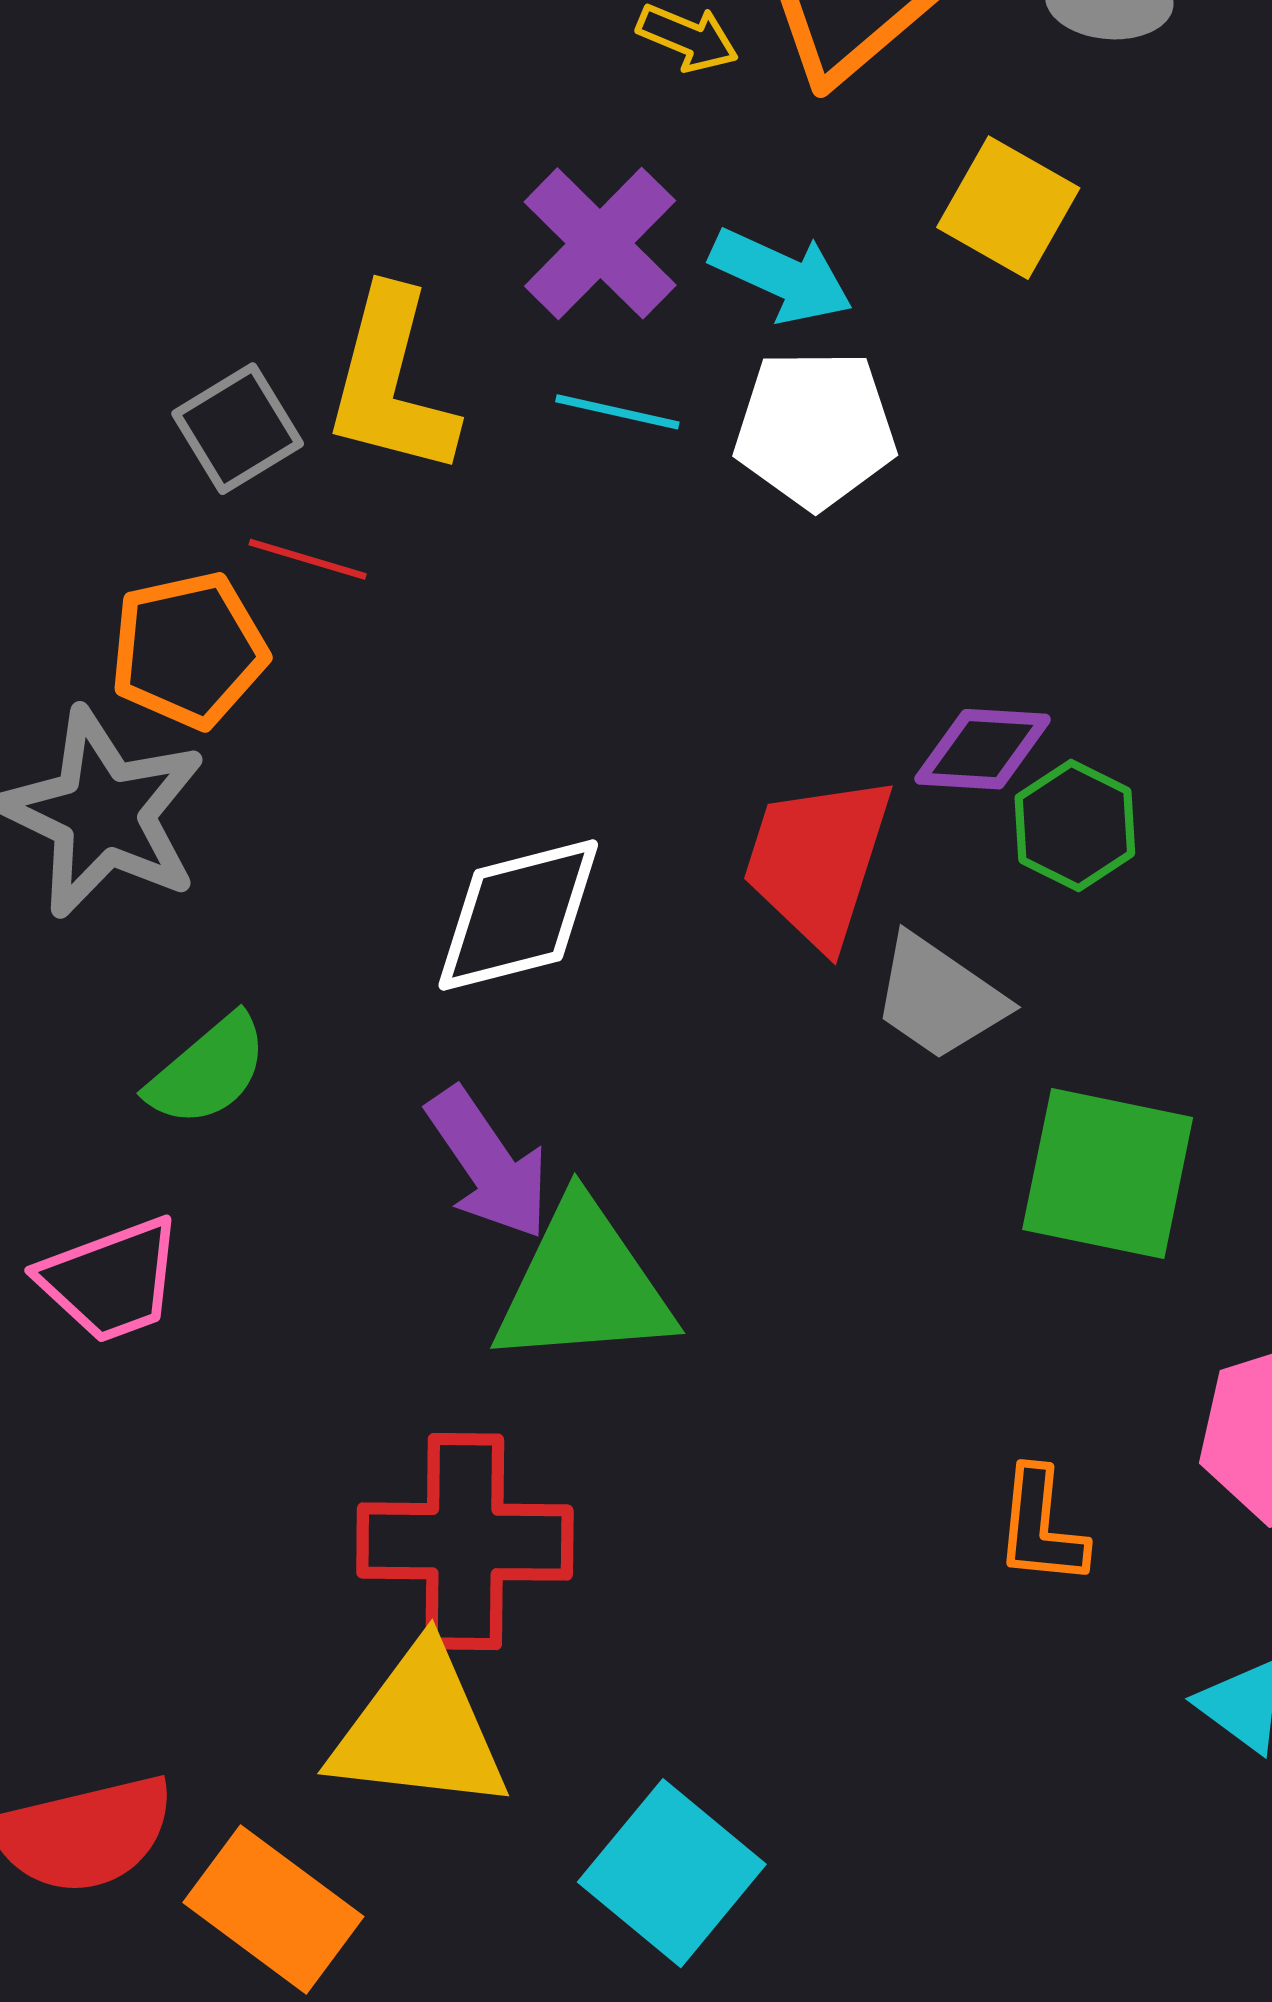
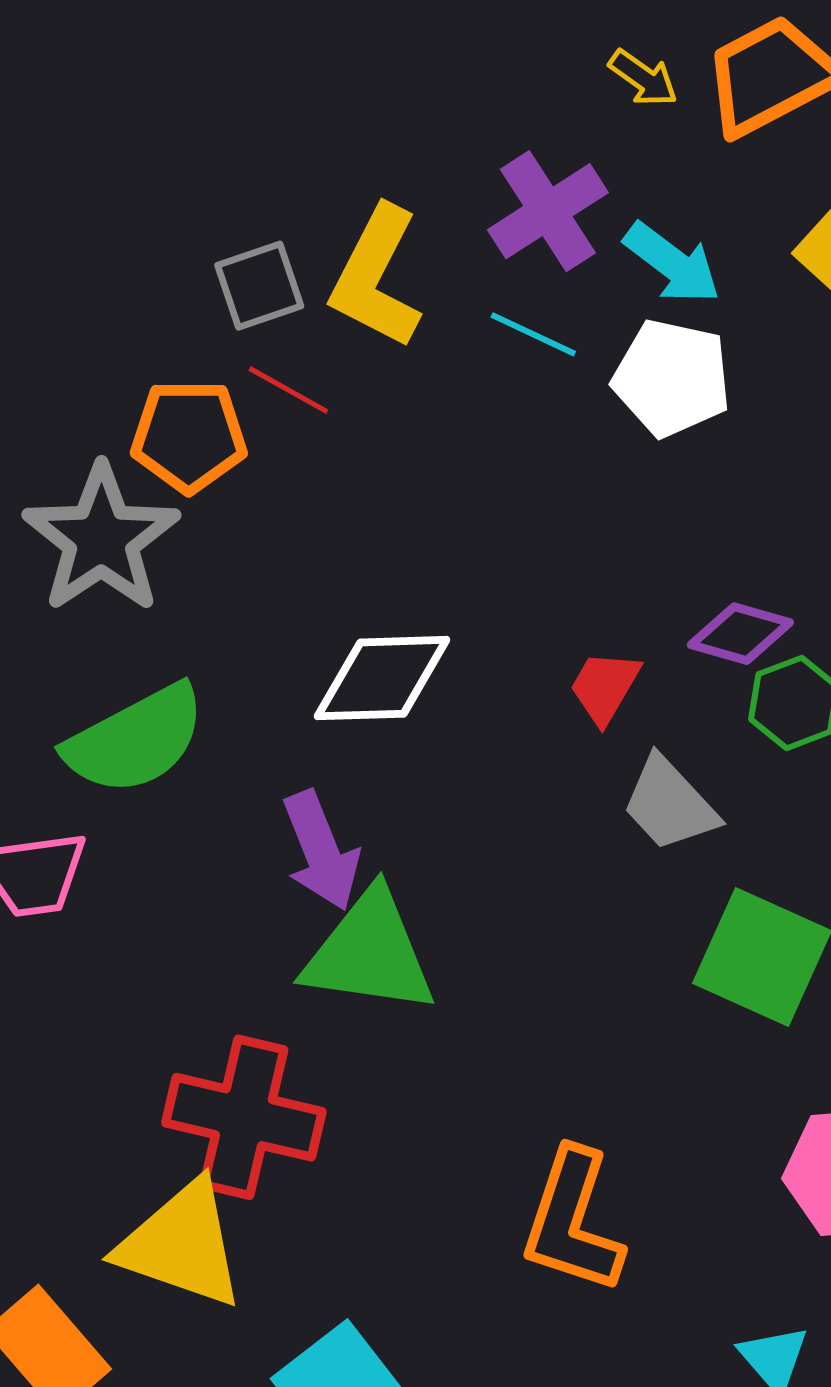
red trapezoid: (818, 861) -> (605, 687), size x0.6
green semicircle: (208, 1071) -> (135, 740), size x1.5
orange L-shape: (1041, 1527) -> (572, 1221), moved, size x1.6

